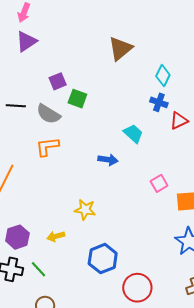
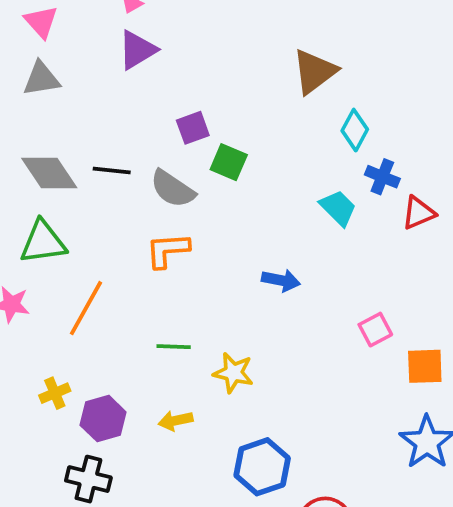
cyan diamond: (163, 75) -> (355, 130), moved
cyan trapezoid: (133, 134) -> (338, 208), moved
green line: (39, 269) -> (174, 347), moved, turned -48

